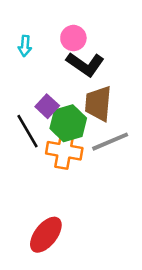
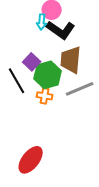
cyan arrow: (25, 46) -> (42, 22), moved
orange cross: (64, 151) -> (45, 96), size x0.6

